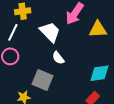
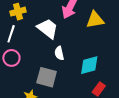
white semicircle: (58, 58) -> (59, 53), turned 32
cyan diamond: (99, 73) -> (89, 65), moved

